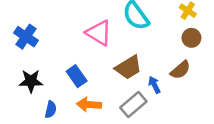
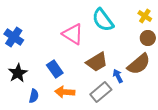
brown semicircle: (180, 70) -> (139, 64), size x1.4
black star: (31, 81) -> (18, 73), turned -30

